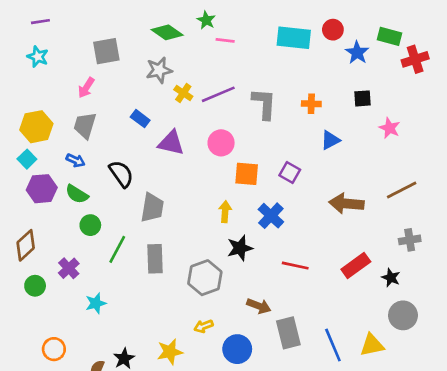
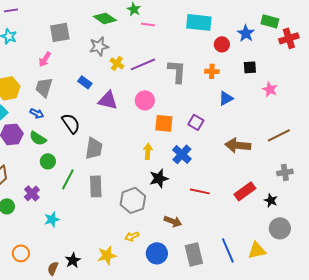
red circle: (333, 30) -> (222, 44), moved
gray rectangle: (288, 333) -> (194, 254), moved

